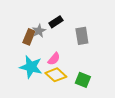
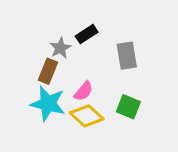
brown rectangle: (29, 37) -> (48, 71), moved
green square: (83, 80) -> (128, 107), moved

